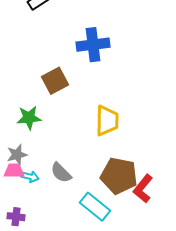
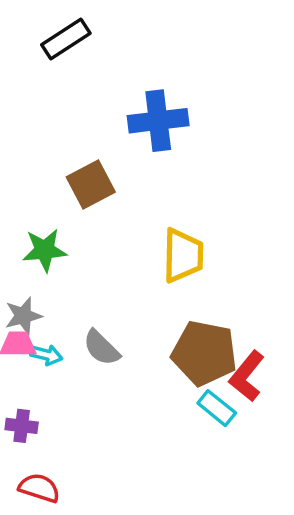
cyan rectangle: (95, 207) -> (217, 408), moved, size x0.7

